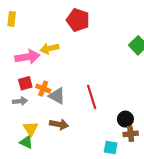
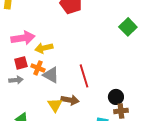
yellow arrow: (50, 48) -> (44, 48), moved
brown arrow: (59, 124) -> (70, 100), moved
yellow triangle: (31, 129) -> (55, 105), moved

